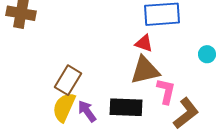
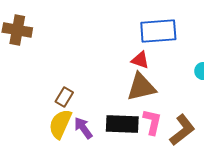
brown rectangle: (68, 80) -> (64, 97), size x0.7
pink L-shape: (166, 91) -> (152, 122), moved

